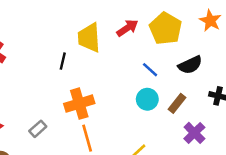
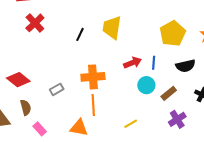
red arrow: (127, 28) -> (133, 63), moved
black line: (63, 61) -> (80, 34), moved
blue line: (150, 70) -> (154, 63), turned 40

